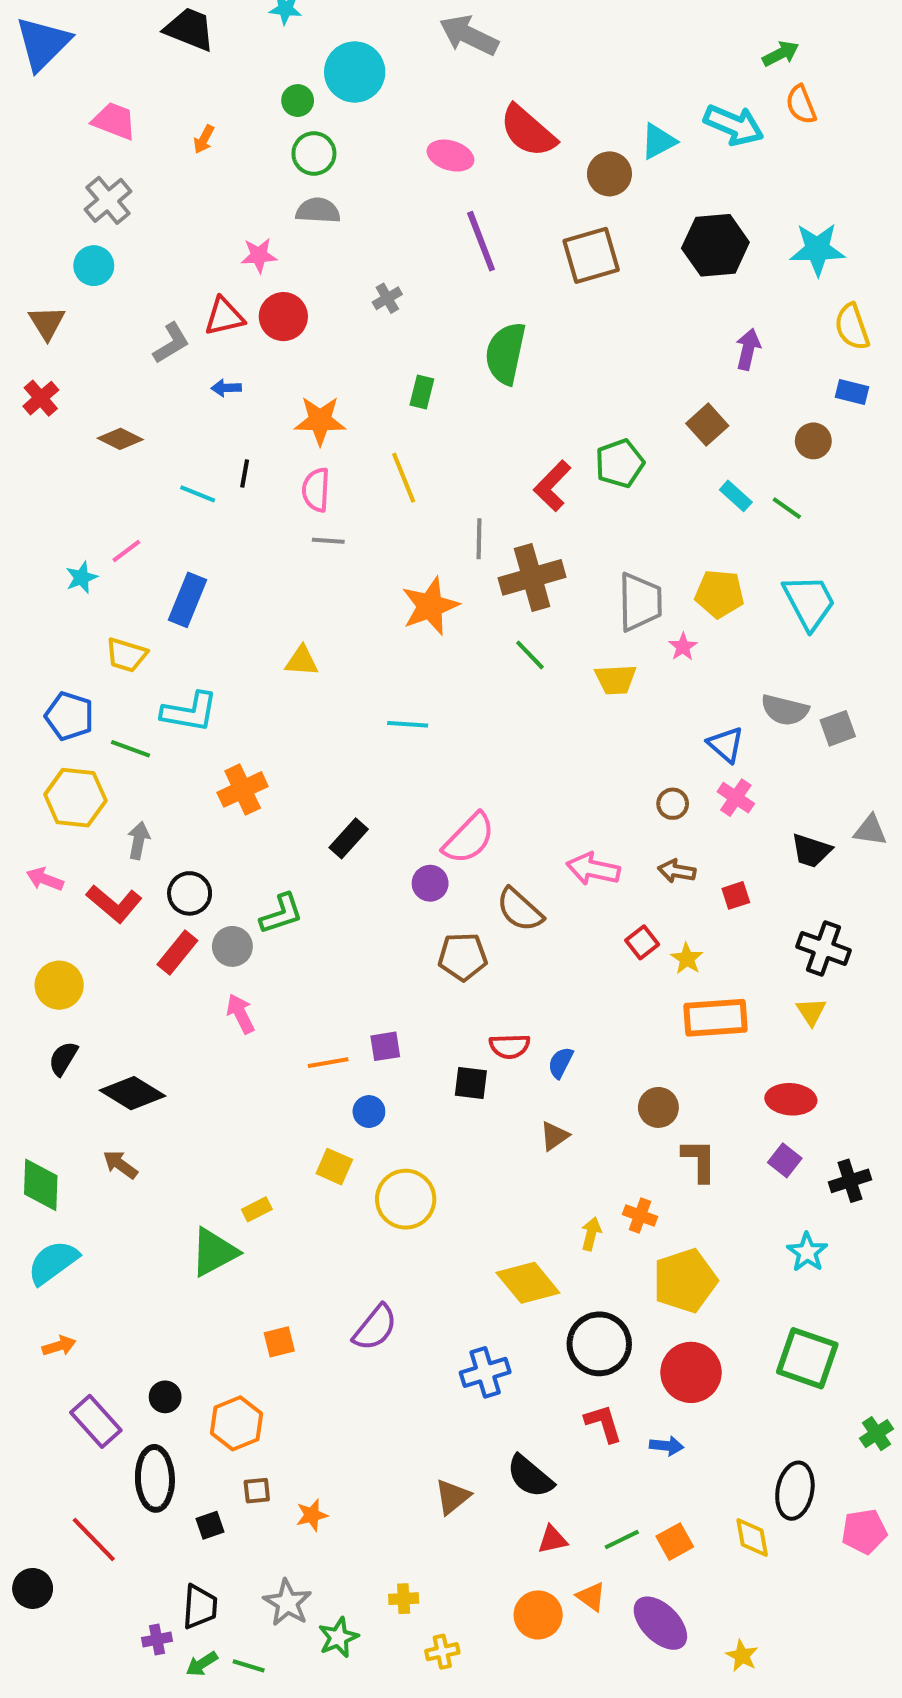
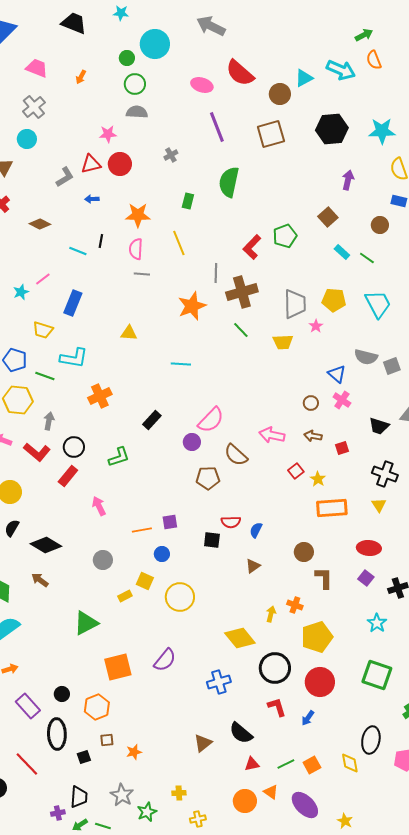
gray circle: (232, 946) -> (103, 560), moved
yellow rectangle: (257, 1209) -> (125, 596), moved
orange square: (279, 1342) -> (118, 667), size x1.8
blue arrow: (667, 1446) -> (308, 718), turned 119

